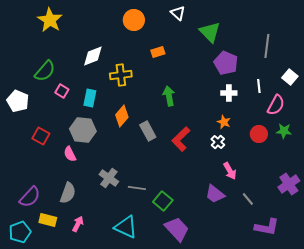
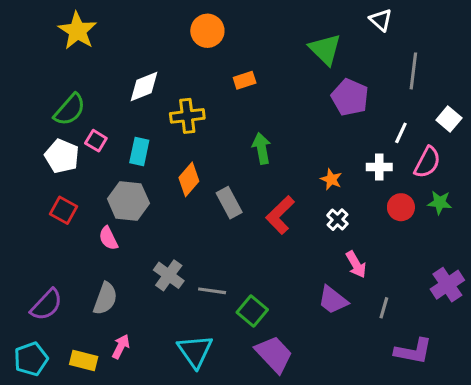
white triangle: (178, 13) -> (381, 20), moved
white line: (259, 86) -> (401, 133), turned 32
white cross: (229, 93) -> (379, 167), moved
white pentagon: (18, 101) -> (62, 156), moved
orange star: (224, 122) -> (331, 179), moved
gray line: (248, 199) -> (384, 308), turned 56
yellow rectangle: (48, 220) -> (84, 360), moved
cyan triangle: (126, 227) -> (195, 351), turned 30

